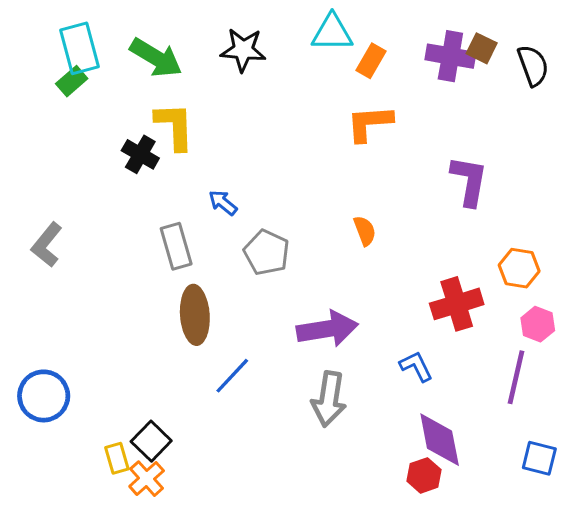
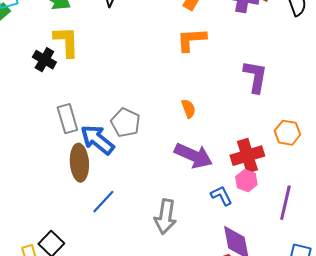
blue arrow: (223, 203) -> (97, 140), moved, size x1.8
pink hexagon: (538, 324) -> (246, 181), moved
purple arrow: (327, 329) -> (193, 156), moved, turned 33

